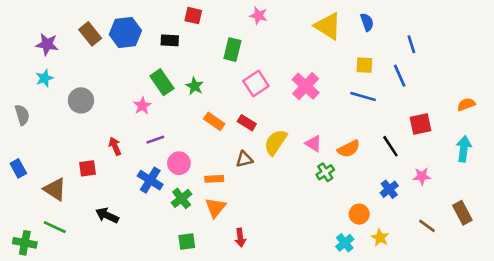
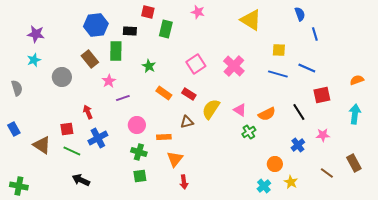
blue semicircle: (367, 22) -> (300, 14), moved
brown rectangle: (90, 34) -> (90, 59), moved
green rectangle: (232, 50) -> (166, 29), moved
blue line: (400, 76) -> (307, 68), moved, turned -42
green rectangle: (162, 82) -> (116, 51), moved, turned 36
purple line: (155, 140) -> (123, 98), moved
blue cross: (150, 180) -> (98, 138), moved, turned 30
green cross: (182, 198) -> (139, 152), turned -35
orange triangle: (215, 208) -> (175, 159), moved
black arrow: (107, 215) -> (81, 180), moved
green line: (55, 227) -> (72, 151), moved
green square: (187, 242) -> (140, 176), moved

